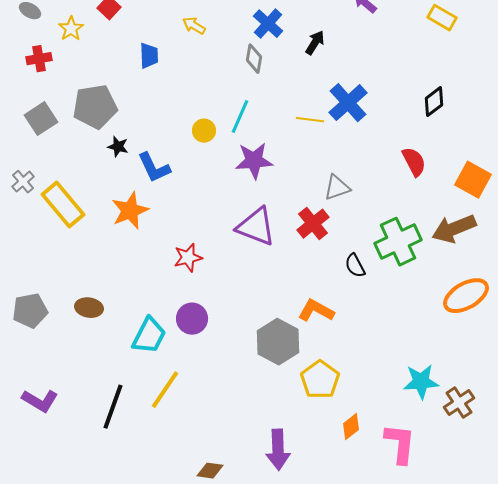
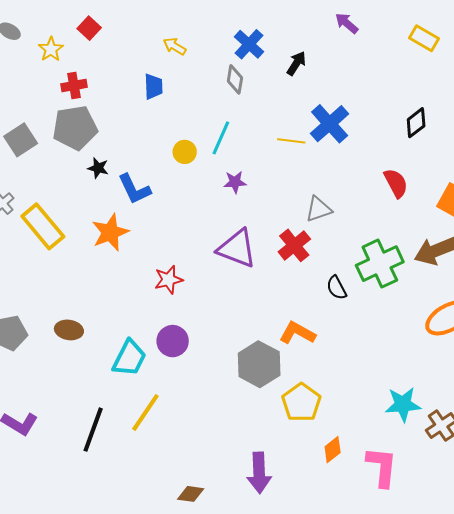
blue trapezoid: (149, 56) -> (153, 87), moved
red cross: (39, 59) -> (74, 86), moved
purple star: (254, 161) -> (235, 182), size x0.6

